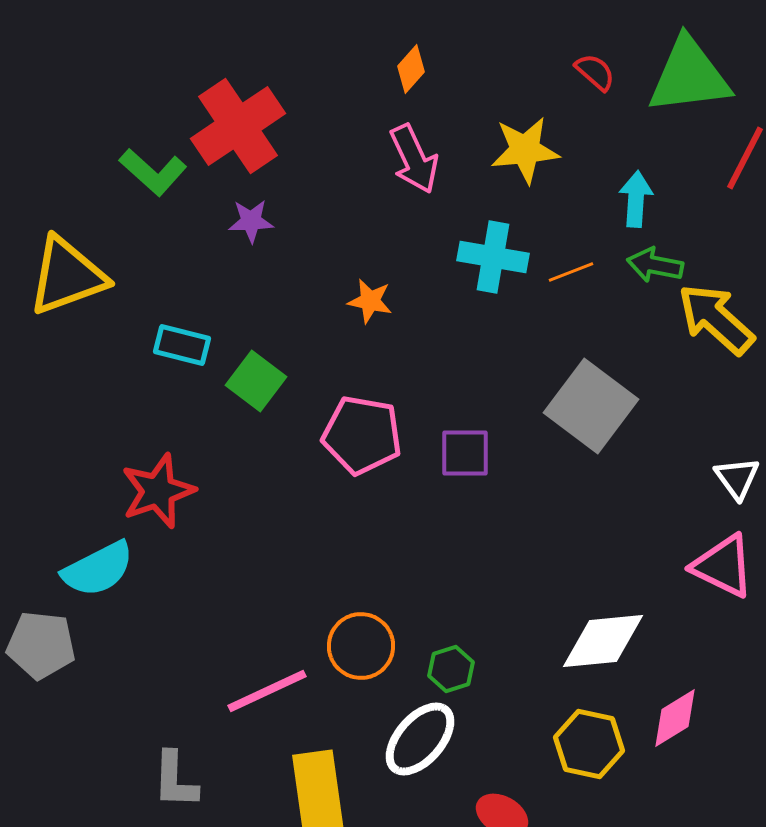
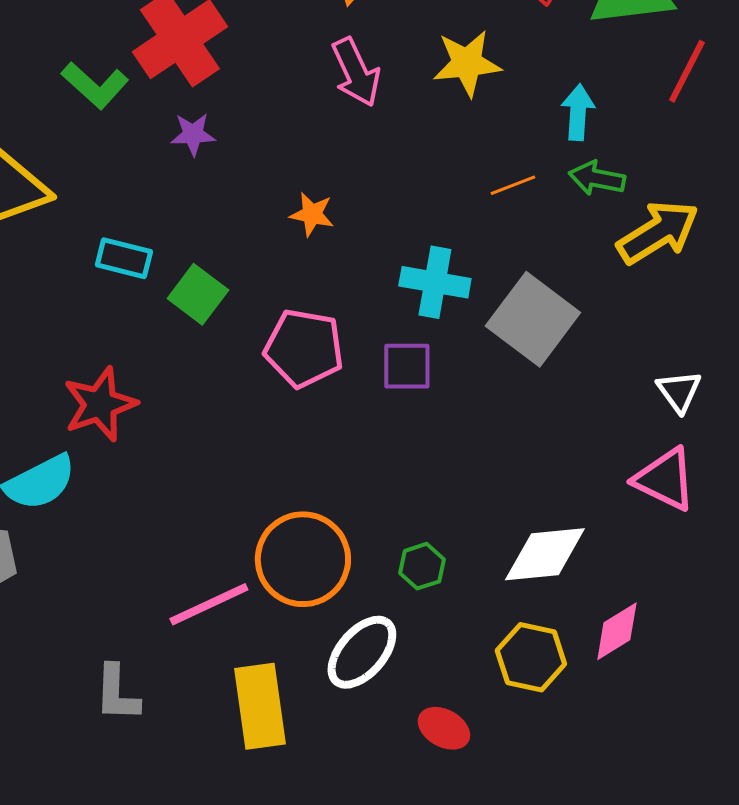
cyan cross: (493, 257) -> (435, 282), moved
yellow arrow: (716, 319) -> (658, 232), turned 106
orange circle: (361, 646) -> (303, 559), size x1.4
green hexagon: (451, 669) -> (422, 566), moved

